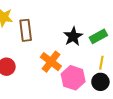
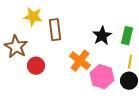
green rectangle: (98, 36) -> (127, 36), turned -48

